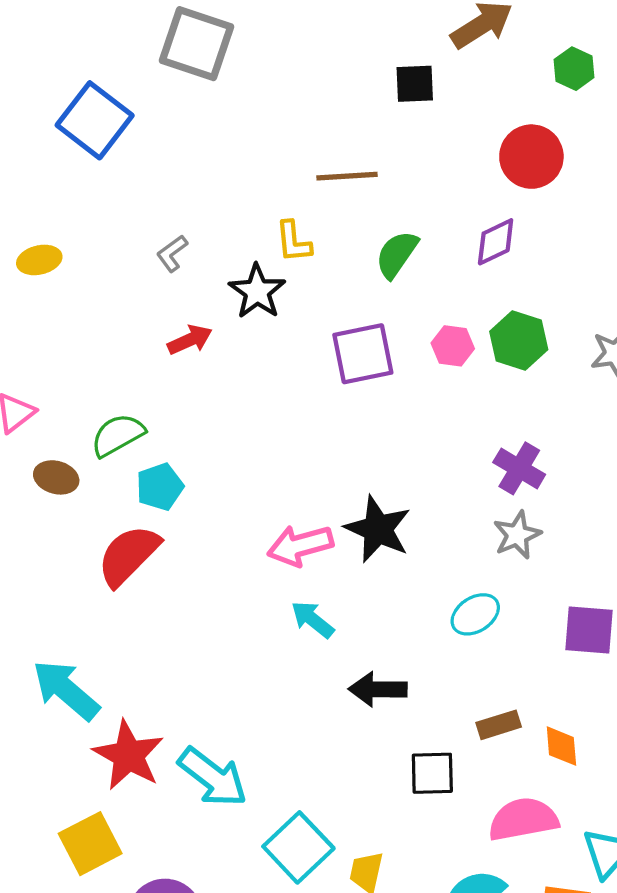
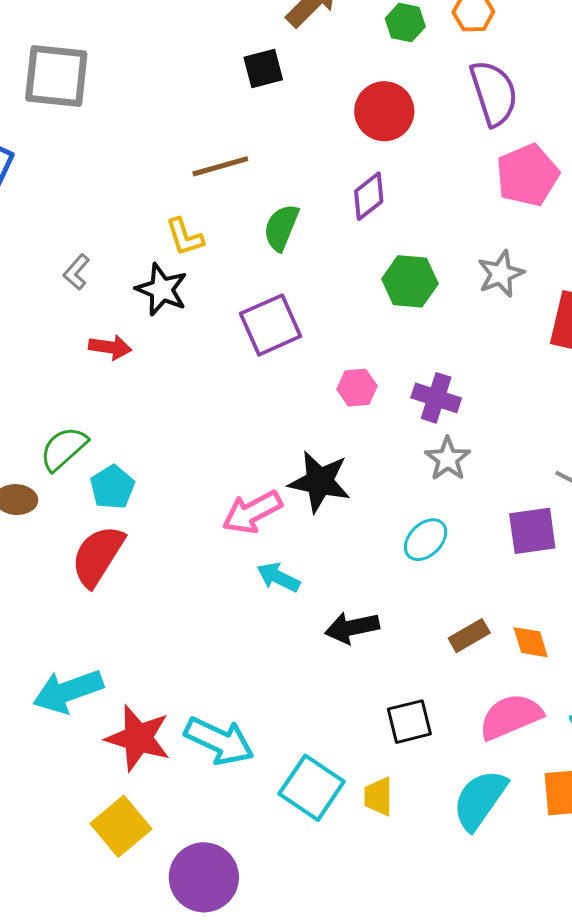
red arrow: (190, 340) -> (110, 347), turned 45
pink hexagon: (453, 346) -> (357, 388), moved
cyan arrow: (66, 690) -> (68, 691), turned -48
black square: (432, 773) -> (409, 722), moved

